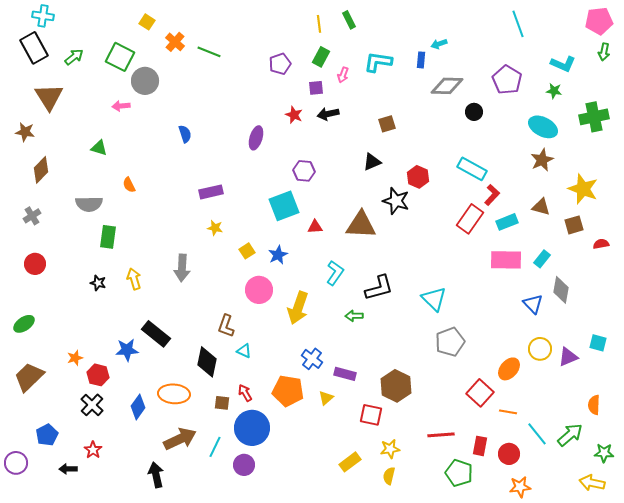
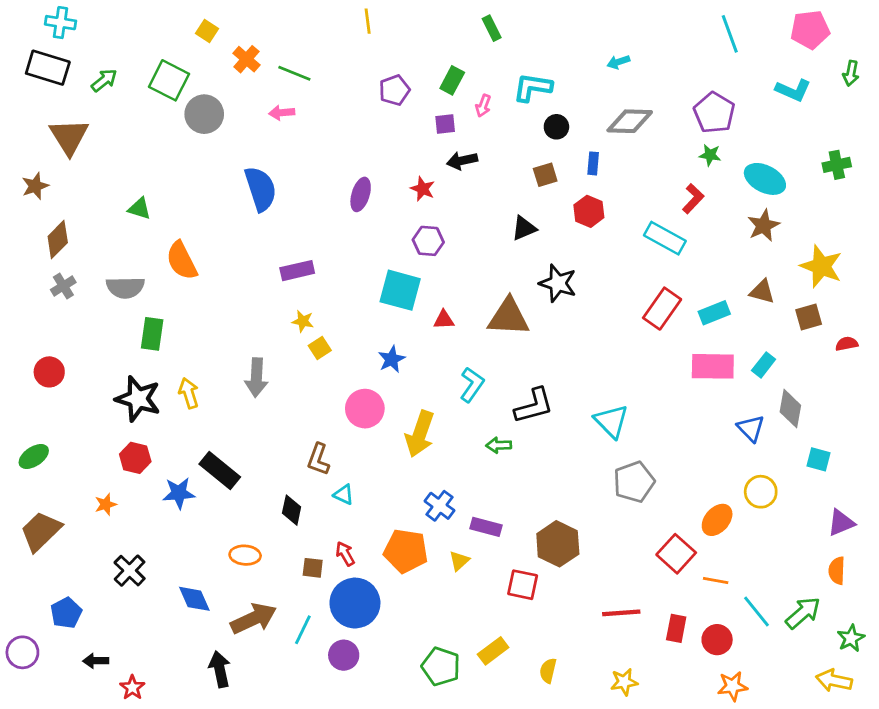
pink pentagon: (599, 21) -> (810, 30), moved
yellow line: (319, 24) -> (368, 21), moved
black rectangle: (34, 48) -> (48, 68), turned -44
blue rectangle: (421, 60) -> (593, 163), moved
green star: (554, 91) -> (710, 155), moved
pink arrow: (121, 106) -> (282, 113), moved
black circle: (474, 112) -> (556, 127), moved
red star: (294, 115) -> (423, 189), moved
green cross: (594, 117) -> (837, 165), size x0.7
brown star: (25, 132) -> (35, 186), turned -30
blue semicircle: (185, 134) -> (261, 189), size x1.8
red hexagon: (418, 177) -> (589, 211), moved
orange semicircle: (129, 185) -> (182, 261), size x1.8
red L-shape: (492, 195) -> (693, 199), moved
cyan square: (284, 206) -> (400, 290), turned 36
gray cross: (32, 216) -> (63, 286), moved
yellow square: (247, 251) -> (320, 348), moved
black star: (98, 283) -> (138, 399), size x2.0
cyan square: (598, 343) -> (818, 459), moved
purple triangle: (568, 357) -> (841, 523), moved
black diamond: (207, 362) -> (292, 510), size x0.7
red hexagon: (98, 375) -> (135, 458), moved
orange ellipse: (174, 394) -> (245, 555), size x0.7
blue diamond: (138, 407) -> (194, 599), moved, turned -60
yellow star: (390, 449) -> (624, 682), moved
red star: (93, 450) -> (132, 688), moved
green star: (604, 453) -> (851, 638), turned -30
green pentagon: (459, 473) -> (441, 666), moved

